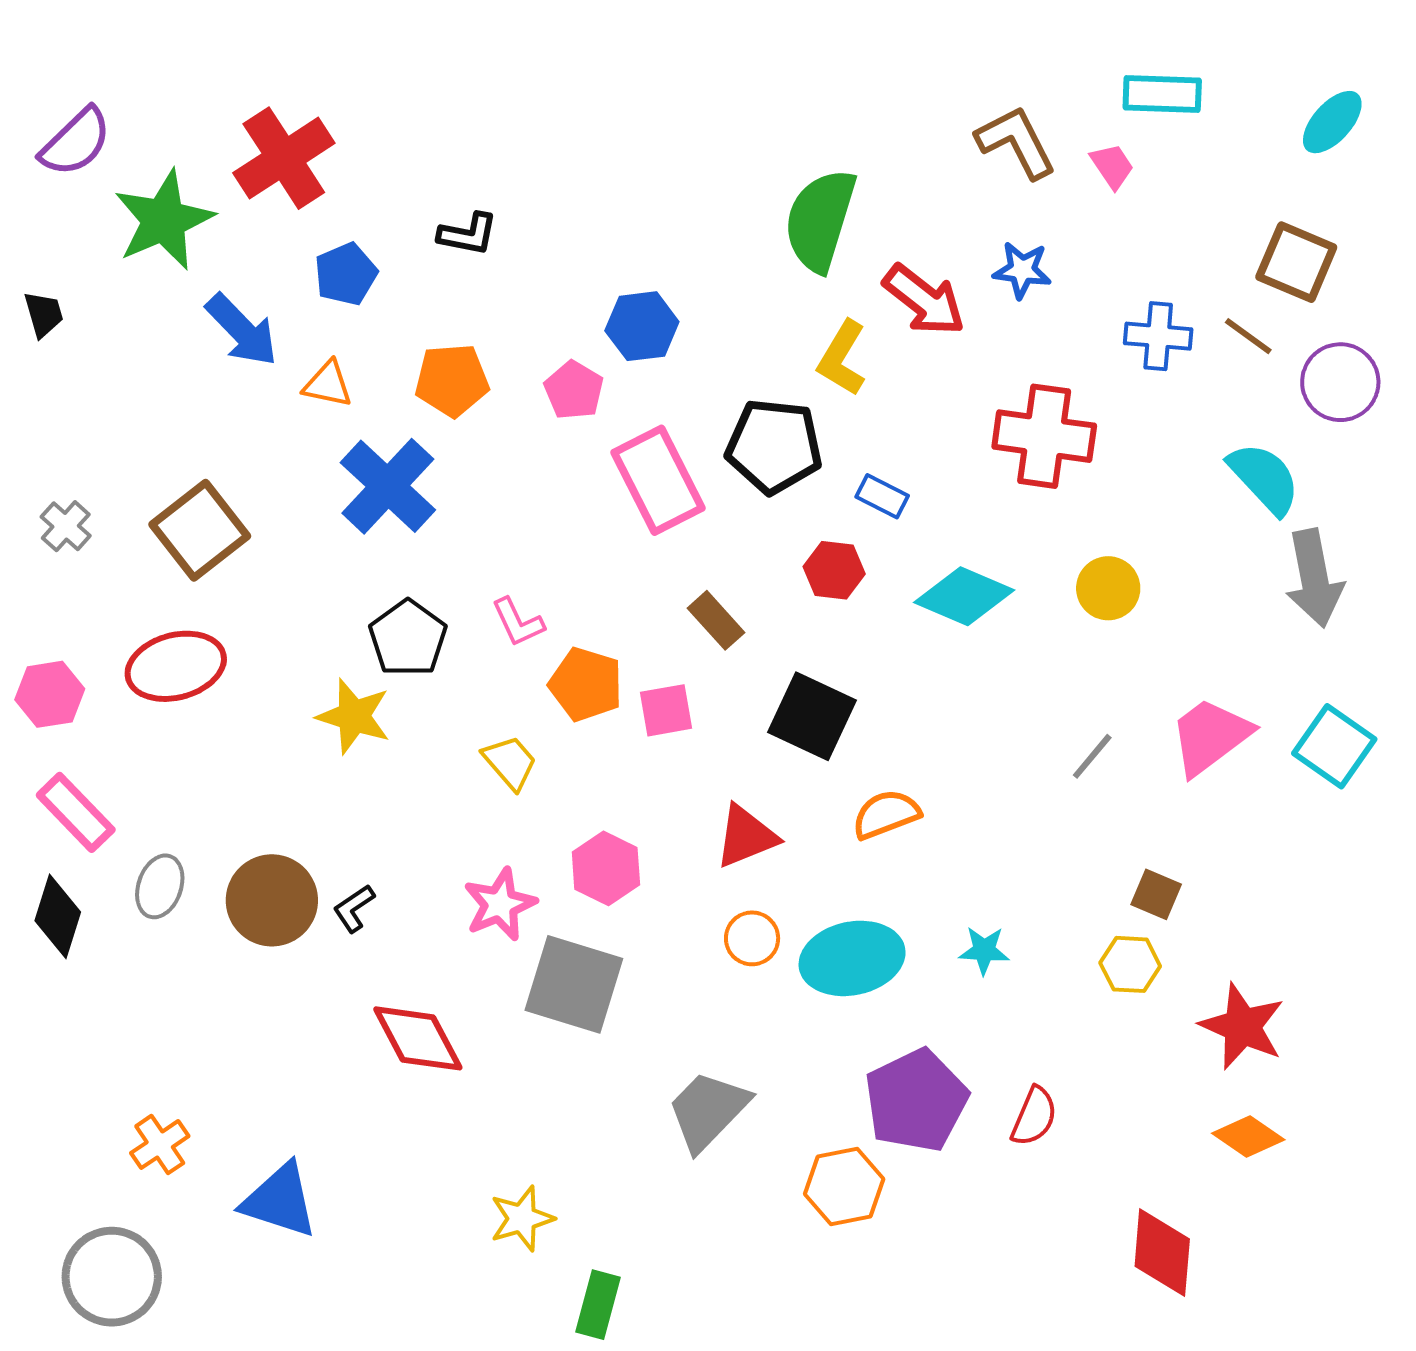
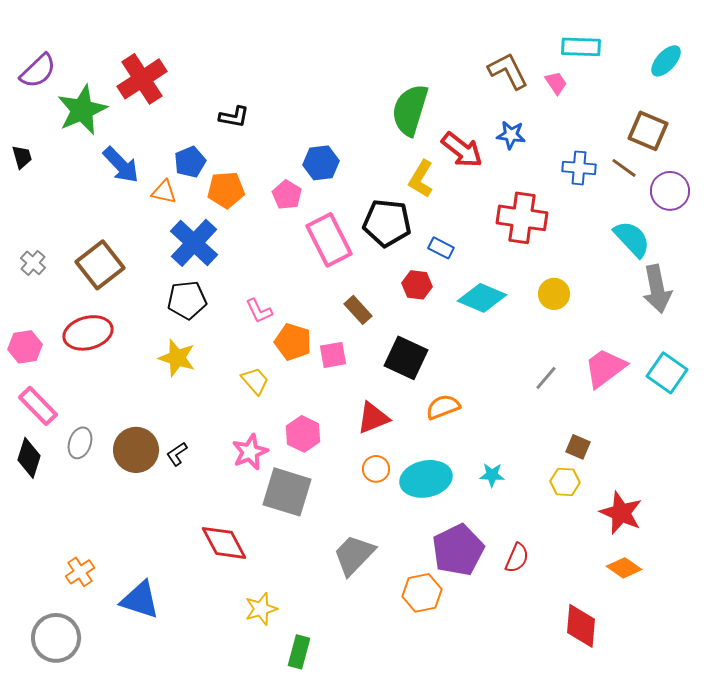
blue pentagon: (346, 274) -> (190, 162), moved
black pentagon: (408, 638) -> (187, 300), moved, turned 30
red diamond: (418, 1038) -> (224, 543), moved

